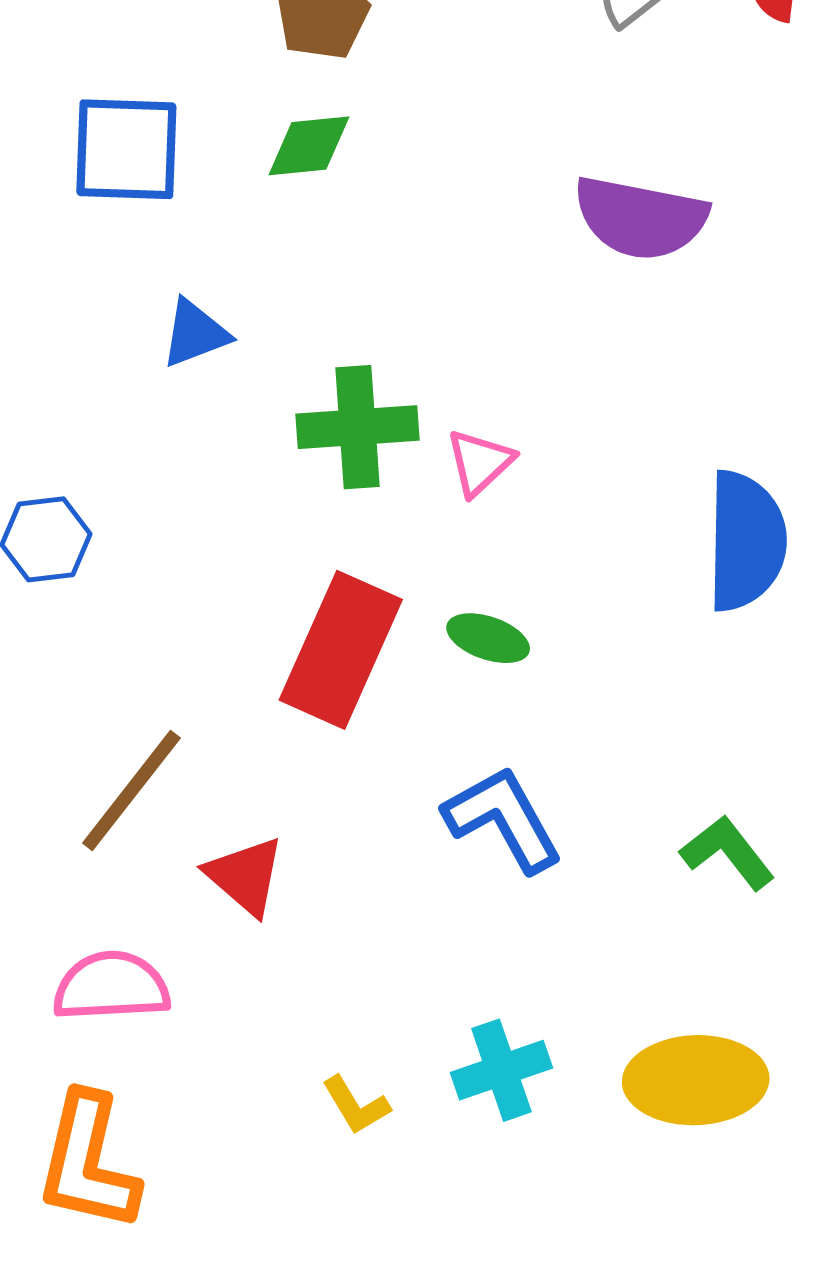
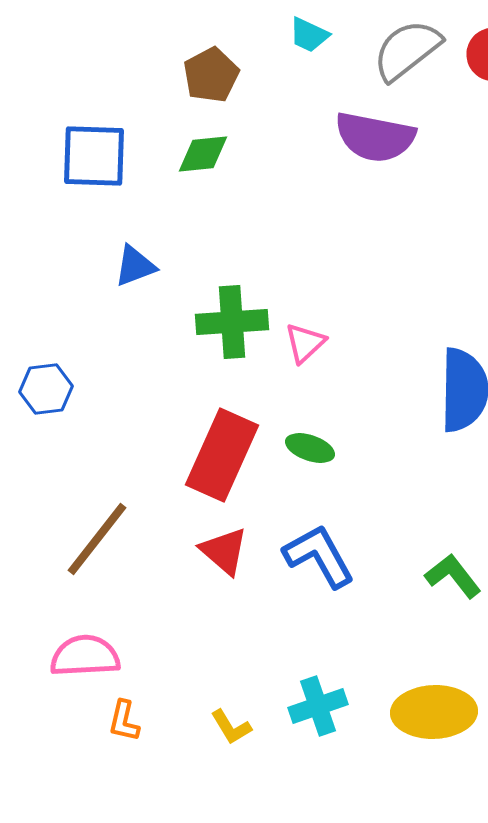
purple semicircle: (640, 218) -> (375, 137), moved
red triangle: (245, 876) -> (224, 551), moved
orange L-shape: (88, 1162) -> (124, 721), moved, size x0.5

